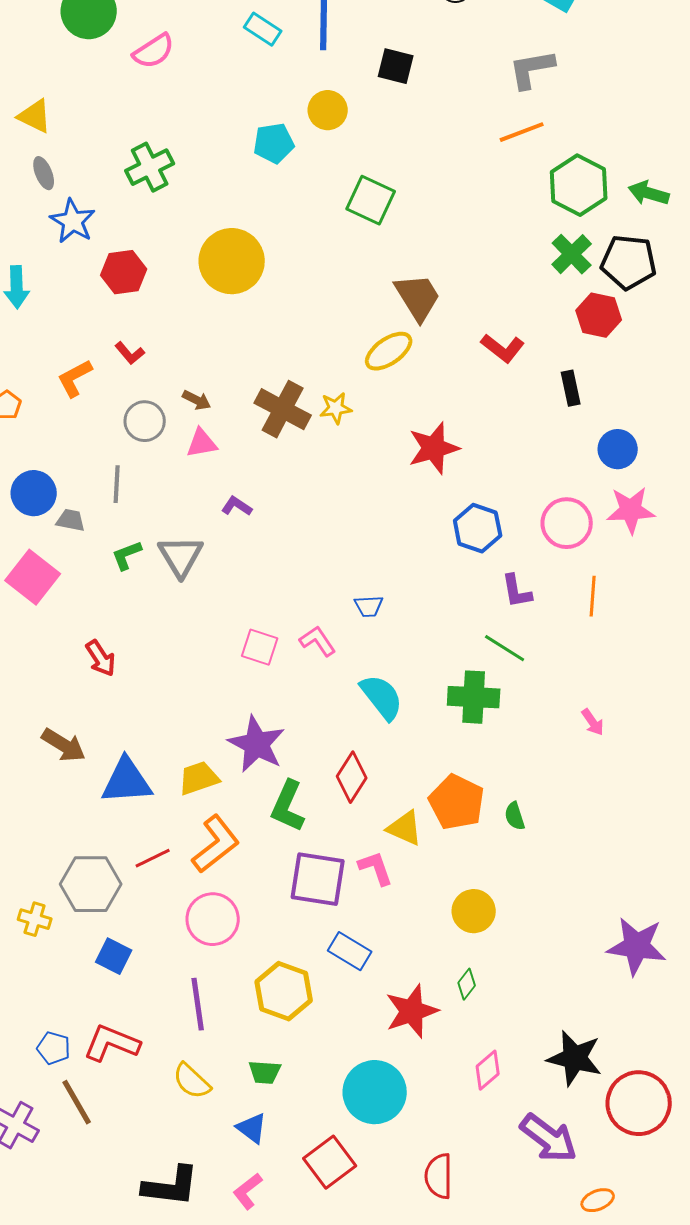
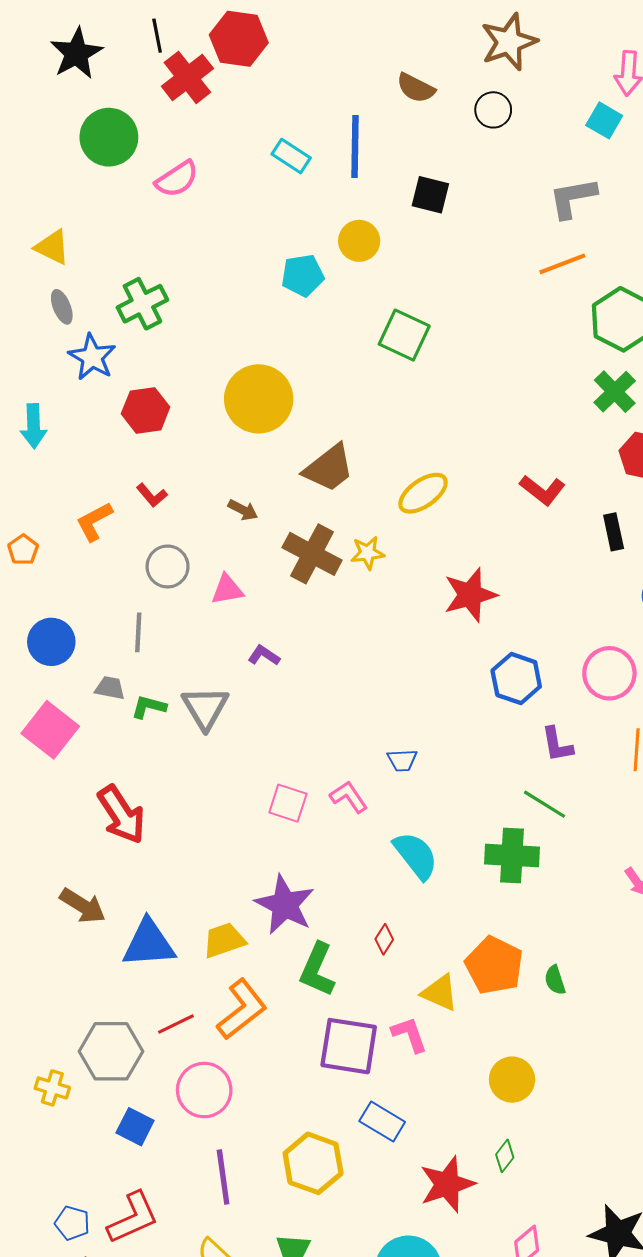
green cross: (150, 167) -> (142, 304), moved
brown trapezoid: (418, 297) -> (329, 468), moved, turned 84
brown arrow: (197, 400) -> (243, 510), moved
gray trapezoid: (71, 520) -> (110, 688), moved
green L-shape: (127, 555) -> (149, 707), turned 36
red arrow: (101, 658) -> (121, 815), size x1.5
red diamond: (352, 777) -> (384, 939), size x0.6
pink circle: (213, 919) -> (204, 1090), moved
red L-shape: (112, 1043) -> (133, 1218), turned 134

